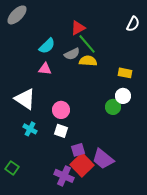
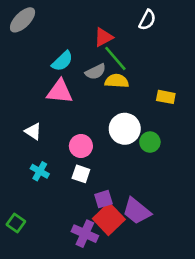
white semicircle: (133, 24) -> (147, 20), moved
pink triangle: (45, 69) -> (60, 92), size x1.5
white circle: (123, 96) -> (125, 129), moved, size x1.5
white triangle: (25, 99) -> (33, 131), size x0.6

